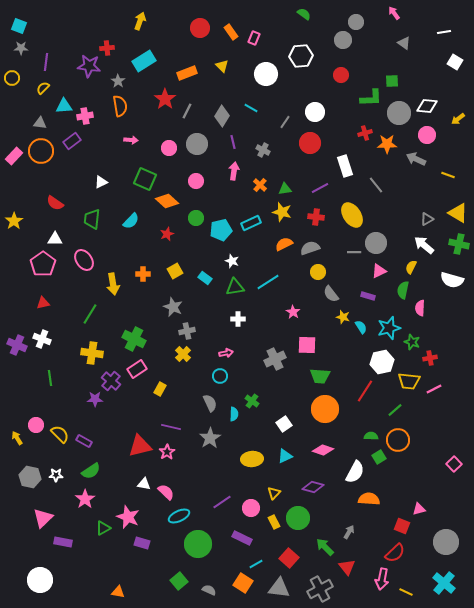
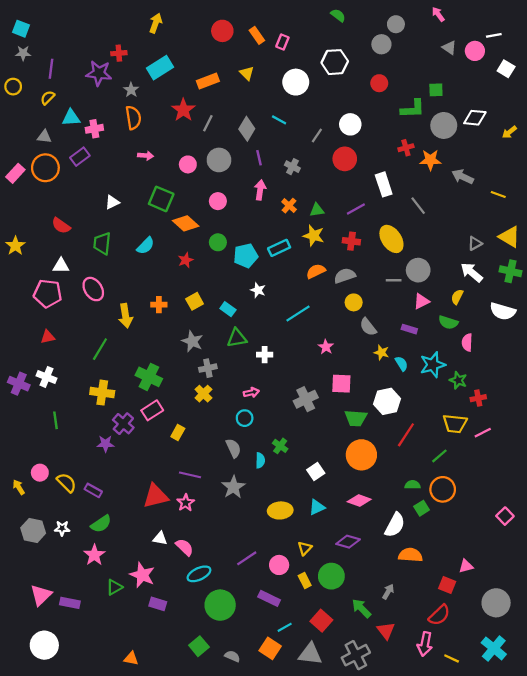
pink circle: (427, 135) -> (475, 51), moved
pink pentagon: (43, 264) -> (48, 293), turned -30
green triangle: (235, 287) -> (237, 338), moved
green semicircle: (403, 290) -> (448, 322), turned -84
white hexagon: (382, 362) -> (387, 401), moved
pink triangle: (43, 518) -> (41, 595), moved

